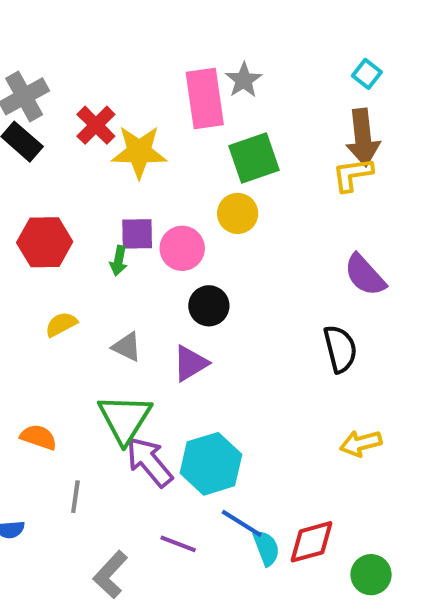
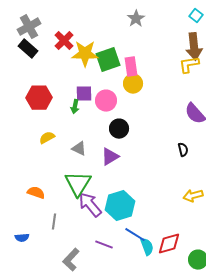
pink rectangle: (205, 99) -> (131, 67), moved, size x0.7
green square: (254, 158) -> (108, 60), moved
black semicircle: (340, 349) -> (183, 150), size x0.6

